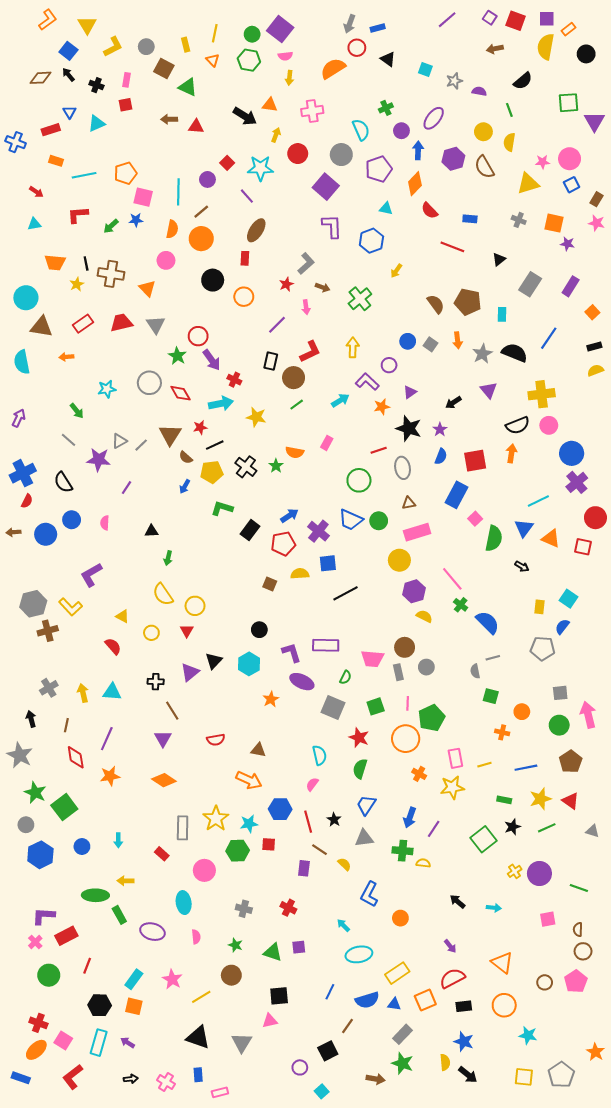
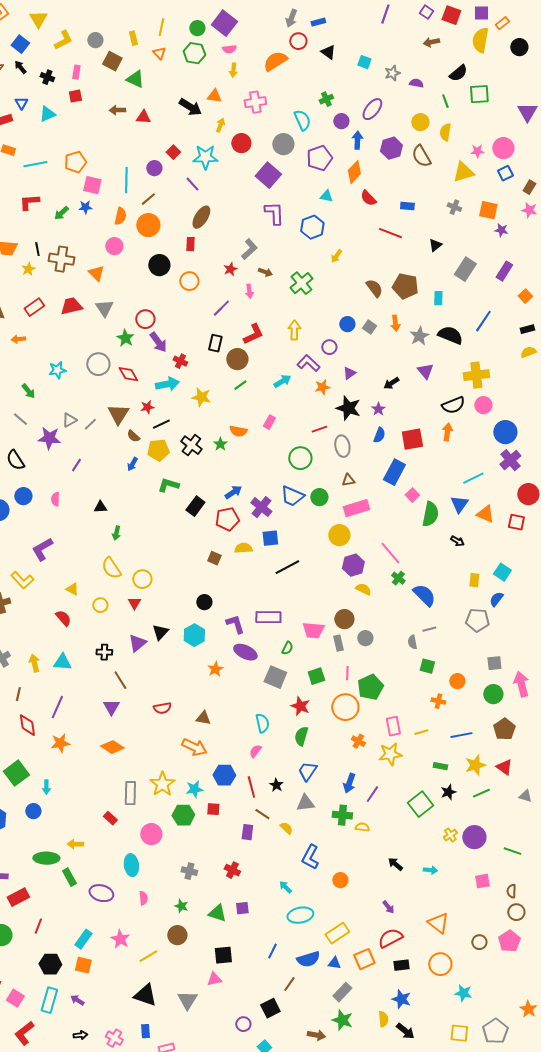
purple line: (447, 20) -> (385, 14), turned -30
green square: (568, 103) -> (479, 94), moved
cyan arrow: (118, 840) -> (46, 787), moved

